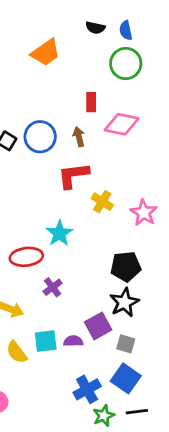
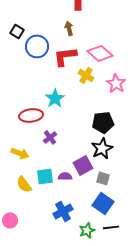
pink diamond: (122, 124) -> (100, 53), moved, turned 30
blue circle: (40, 137) -> (37, 46), moved
blue cross: (87, 389) -> (63, 211), moved

